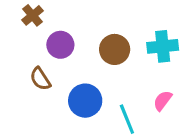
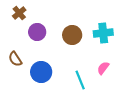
brown semicircle: (40, 79) -> (15, 59), moved
blue circle: (85, 101) -> (41, 72), moved

